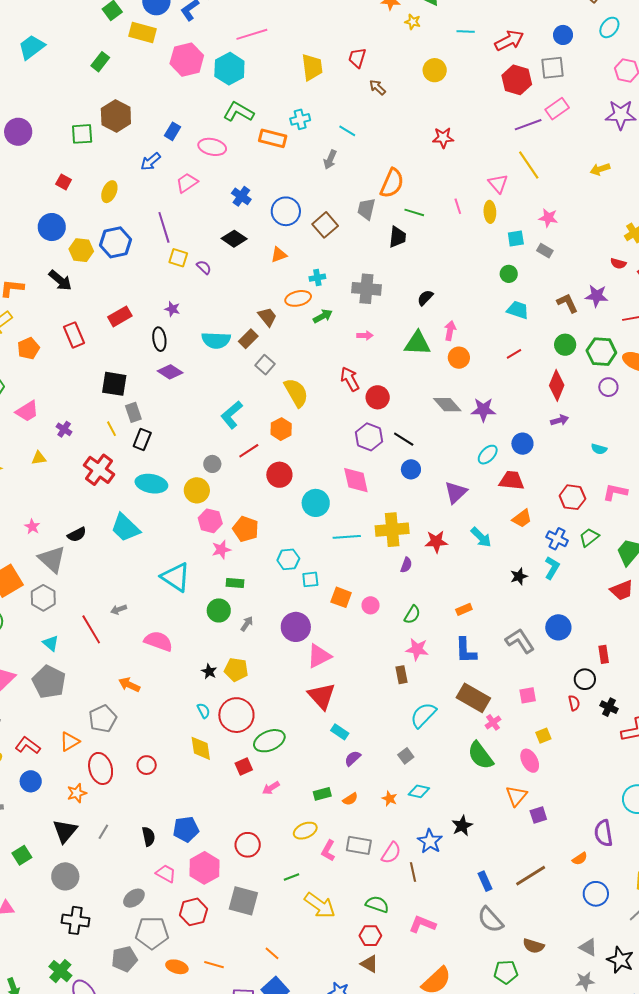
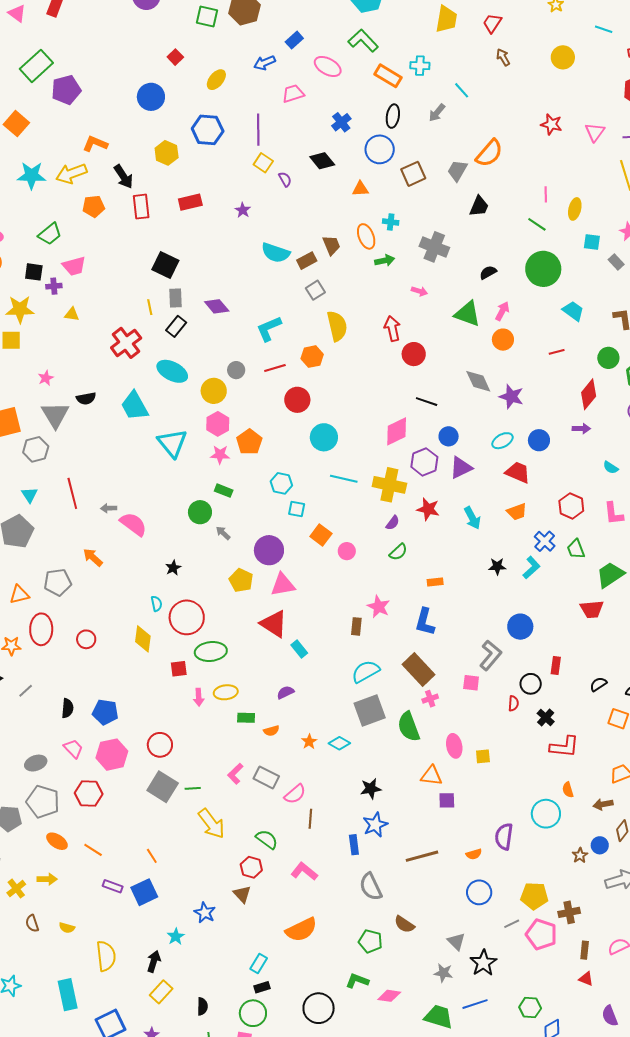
pink triangle: (498, 183) -> (595, 132), moved
green line: (414, 212) -> (537, 224), moved
yellow hexagon: (81, 250) -> (167, 153), moved
green circle: (509, 274) -> (543, 269), moved, size x2.0
black arrow: (60, 280) -> (123, 177), moved
orange ellipse: (298, 298) -> (366, 236), turned 65
black ellipse: (159, 339) -> (393, 116), moved
purple diamond: (170, 372) -> (217, 306), moved
purple cross: (64, 429) -> (54, 286), moved, turned 35
purple hexagon: (369, 437) -> (424, 462), moved
black line: (404, 439) -> (427, 402), turned -30
blue circle: (411, 469) -> (449, 436), moved
pink diamond: (356, 480) -> (397, 431), moved, turned 60
pink L-shape: (615, 492) -> (614, 514), turned -125
green trapezoid: (589, 537) -> (576, 549), turned -90
cyan triangle: (176, 577) -> (172, 443), moved
gray arrow: (119, 609) -> (109, 508), moved
green semicircle: (412, 615) -> (398, 552), moved
gray arrow: (247, 624) -> (223, 533), turned -98
gray L-shape: (520, 641) -> (491, 655), moved, turned 56
yellow pentagon: (236, 670) -> (241, 580), moved
red triangle: (322, 696) -> (274, 624), turned -32
cyan rectangle: (340, 732) -> (299, 649), moved
yellow square: (543, 736) -> (483, 756), moved
gray square: (406, 756) -> (370, 711), moved, size x2.0
pink arrow: (271, 788) -> (199, 697), turned -78
orange triangle: (516, 796) -> (431, 776), turned 40
yellow ellipse: (305, 831) -> (226, 692), moved
blue star: (430, 841) -> (375, 825), moved
blue rectangle: (485, 881) -> (354, 845), moved
gray square: (243, 901) -> (163, 787), moved

